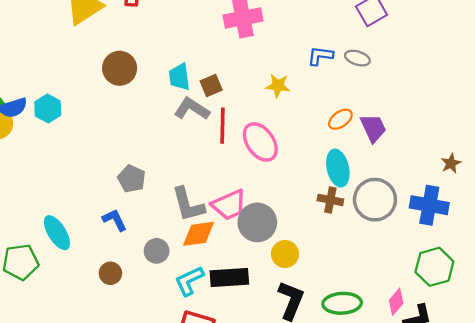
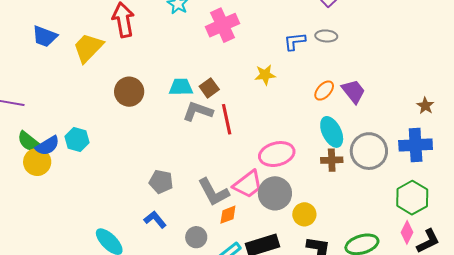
cyan trapezoid: (179, 77) -> (181, 87), turned 110
pink ellipse: (260, 142) -> (277, 154), moved, turned -56
orange diamond: (199, 234) -> (228, 215), size x0.7
green hexagon: (434, 267) -> (412, 198), moved

